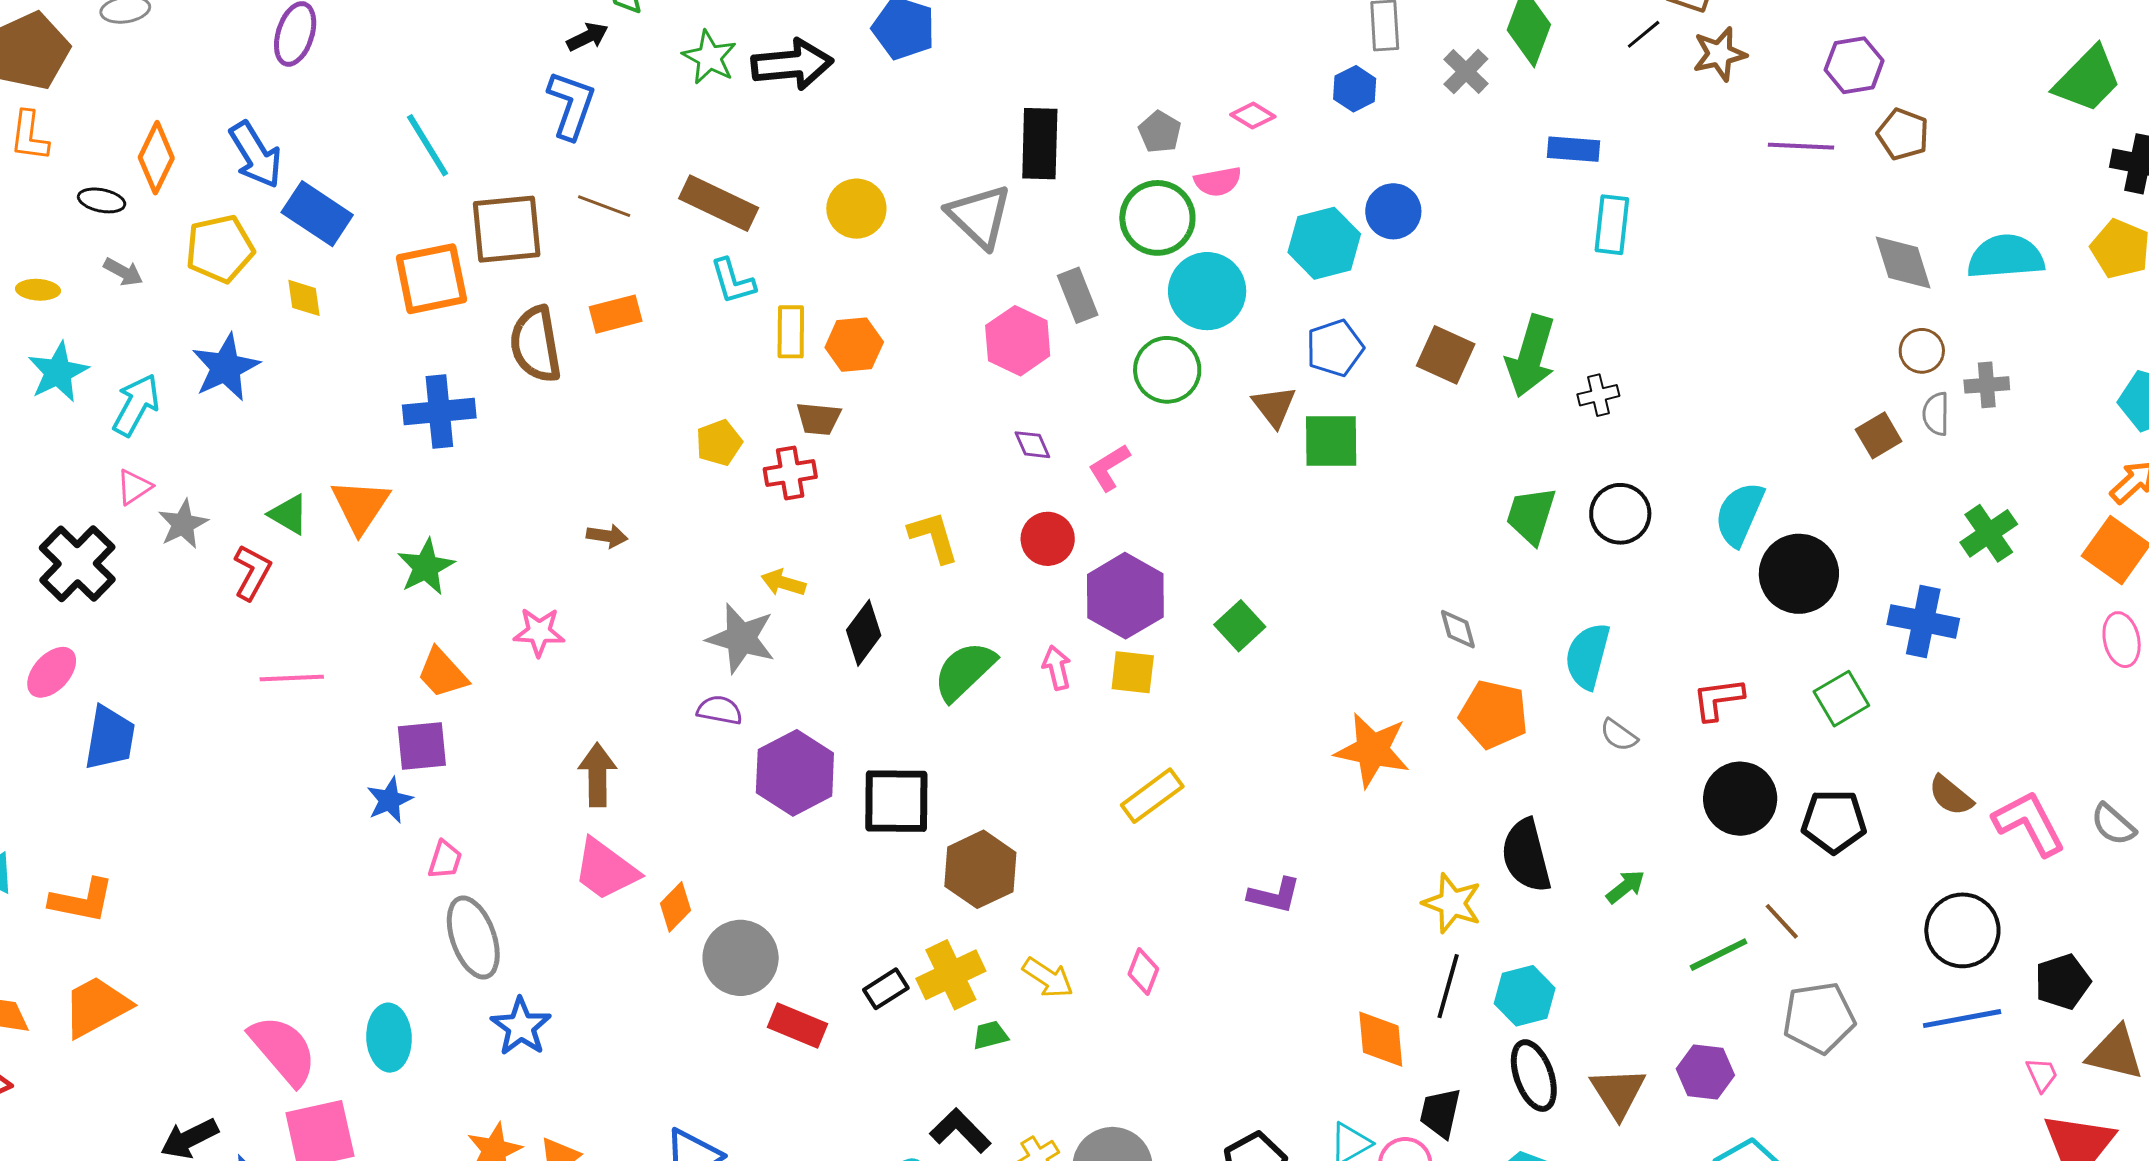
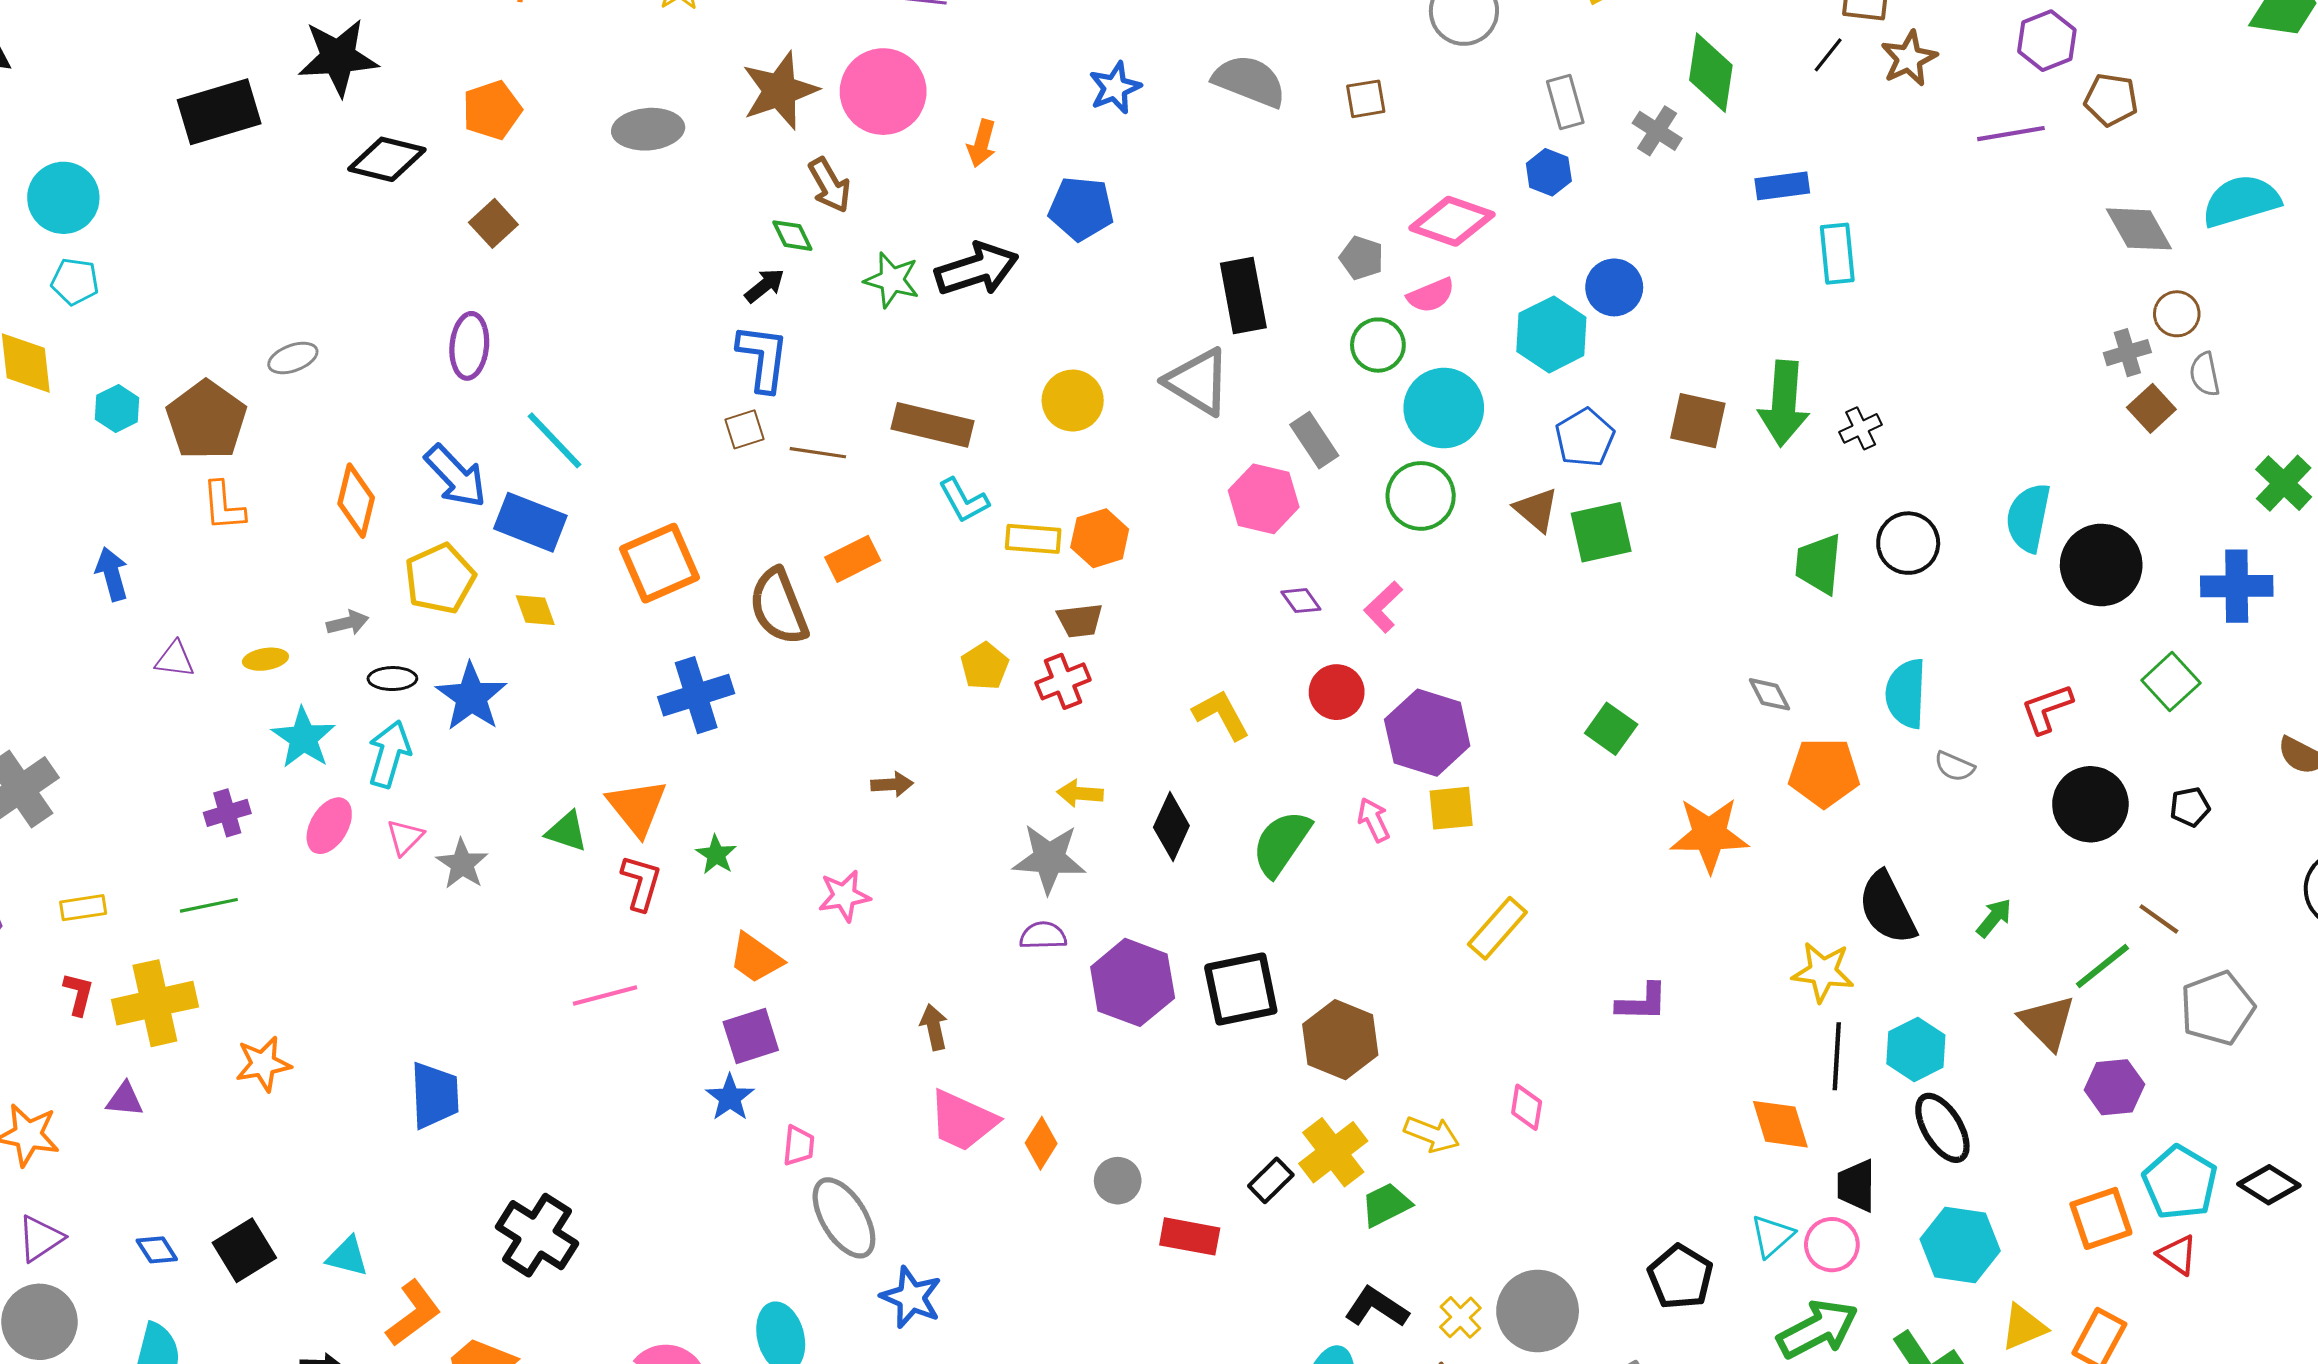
pink diamond: (1253, 116) -> (1452, 221), size x1.8
cyan line: (428, 145) -> (554, 440), moved
black ellipse: (102, 200) -> (392, 679), moved
green circle: (1157, 218) -> (1378, 345), size x0.7
brown square: (507, 229) -> (745, 429), moved, size x0.5
gray arrow: (123, 272) -> (348, 623), turned -30
yellow rectangle: (791, 332) -> (1033, 539), turned -74
gray cross: (1987, 385) -> (2127, 353), moved
black cross: (77, 564) -> (537, 1235), moved
green star: (426, 567) -> (716, 855), size x0.7
red L-shape: (252, 572) -> (641, 883), moved
green square: (1240, 626) -> (1611, 729), moved
pink ellipse: (52, 672) -> (329, 826), moved
brown arrow: (597, 775) -> (934, 1027), size x0.7
black pentagon: (1834, 821) -> (2190, 807), size x0.6
orange L-shape: (82, 901) -> (413, 1313), moved, turned -36
gray circle: (741, 958) -> (1118, 1181), size x0.6
green trapezoid: (990, 1035) -> (1386, 1205), size x1.4
brown triangle: (1618, 1093) -> (2047, 1022), moved

